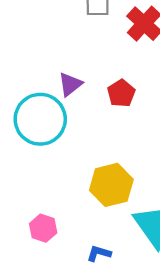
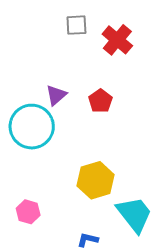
pink hexagon: (43, 228) -> (28, 212), moved

